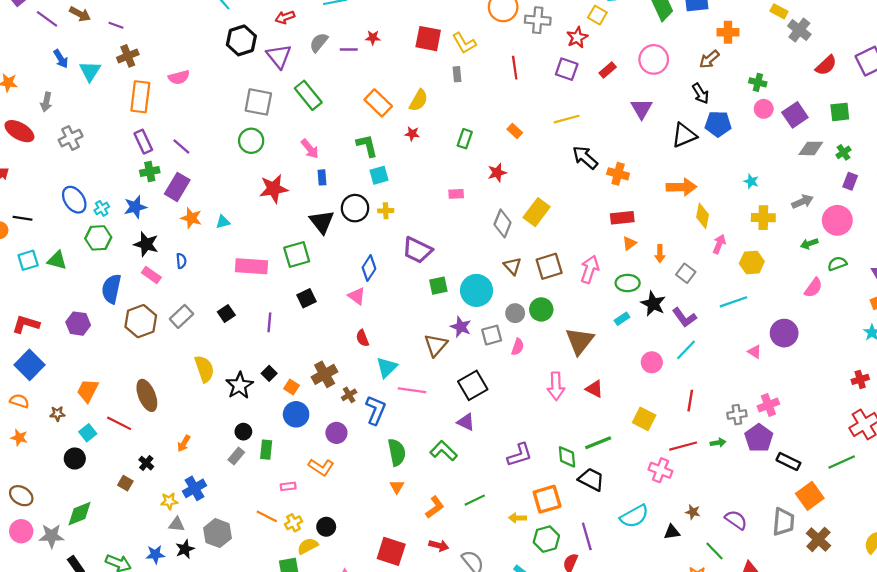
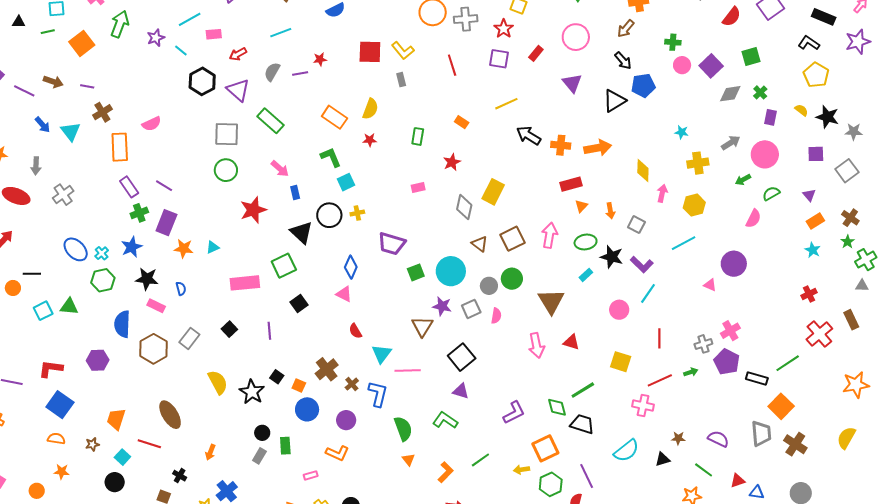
orange arrow: (681, 187) -> (598, 148), moved
green line: (842, 462) -> (788, 363), moved

